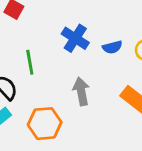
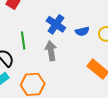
gray arrow: (81, 91) -> (51, 51), moved

